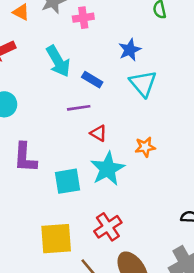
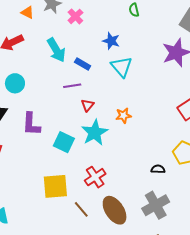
pink cross: (83, 18) -> (75, 16), turned -35
blue star: (130, 50) -> (111, 41), turned -30
red triangle: (99, 133) -> (88, 105), turned 40
cyan square: (67, 181) -> (64, 142), turned 35

